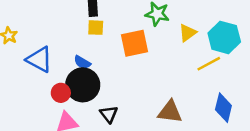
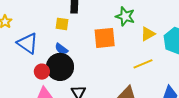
yellow square: (96, 28) -> (62, 24), moved
yellow line: (209, 64) -> (143, 64), moved

